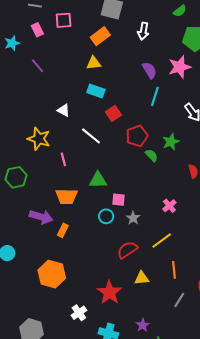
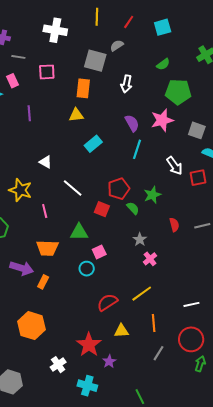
pink rectangle: (37, 30) -> (12, 81), moved
orange rectangle: (100, 36) -> (83, 88), turned -48
purple line: (38, 66) -> (29, 113), moved, turned 35
cyan rectangle: (96, 91) -> (93, 144), moved, turned -60
red square: (113, 113) -> (102, 209), moved, turned -35
pink square: (119, 200) -> (99, 252), turned -32
gray star: (133, 218) -> (140, 239), moved
purple star: (143, 325) -> (109, 361), moved

